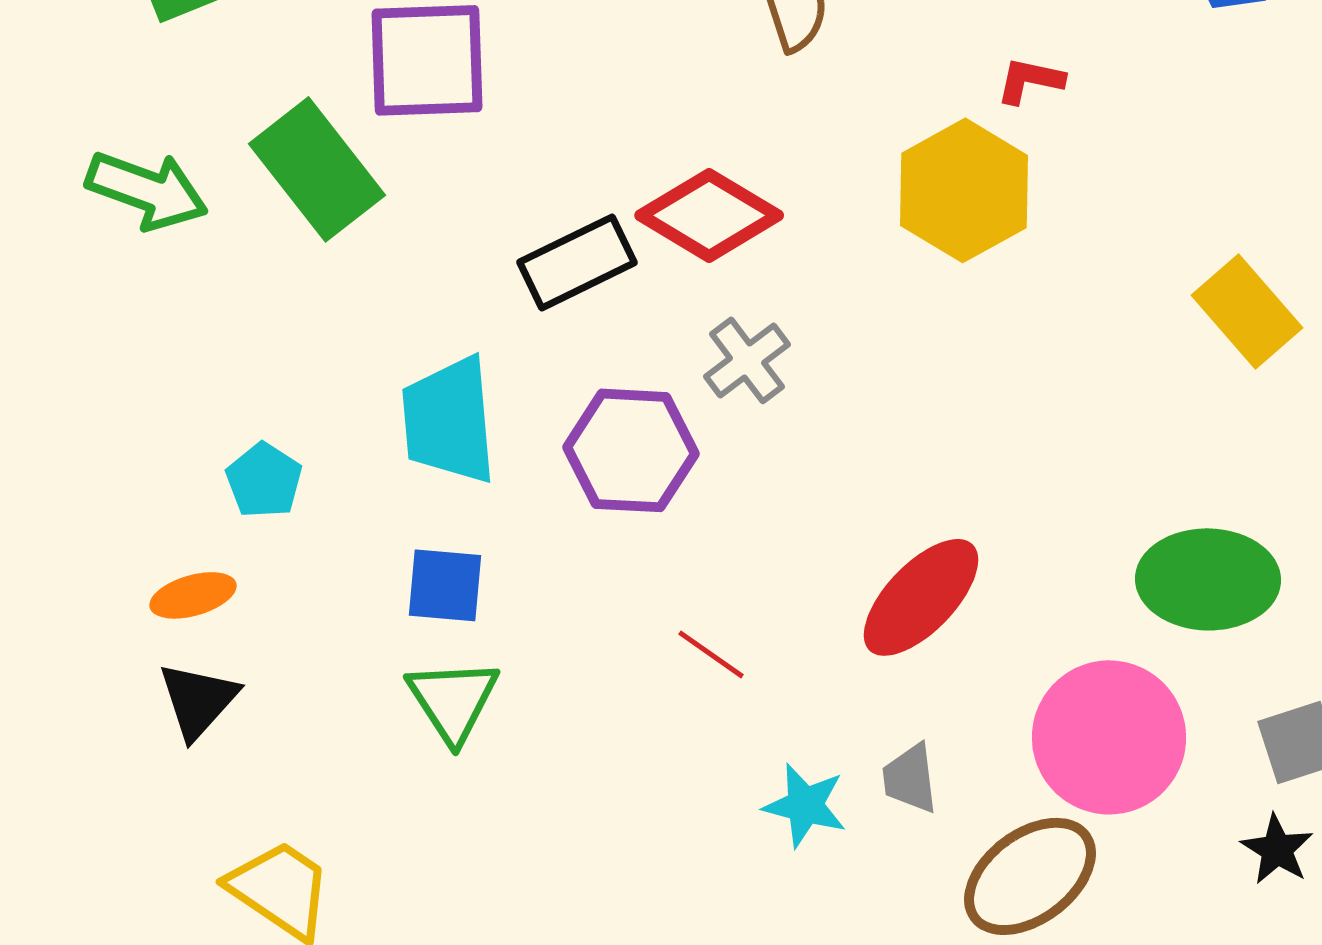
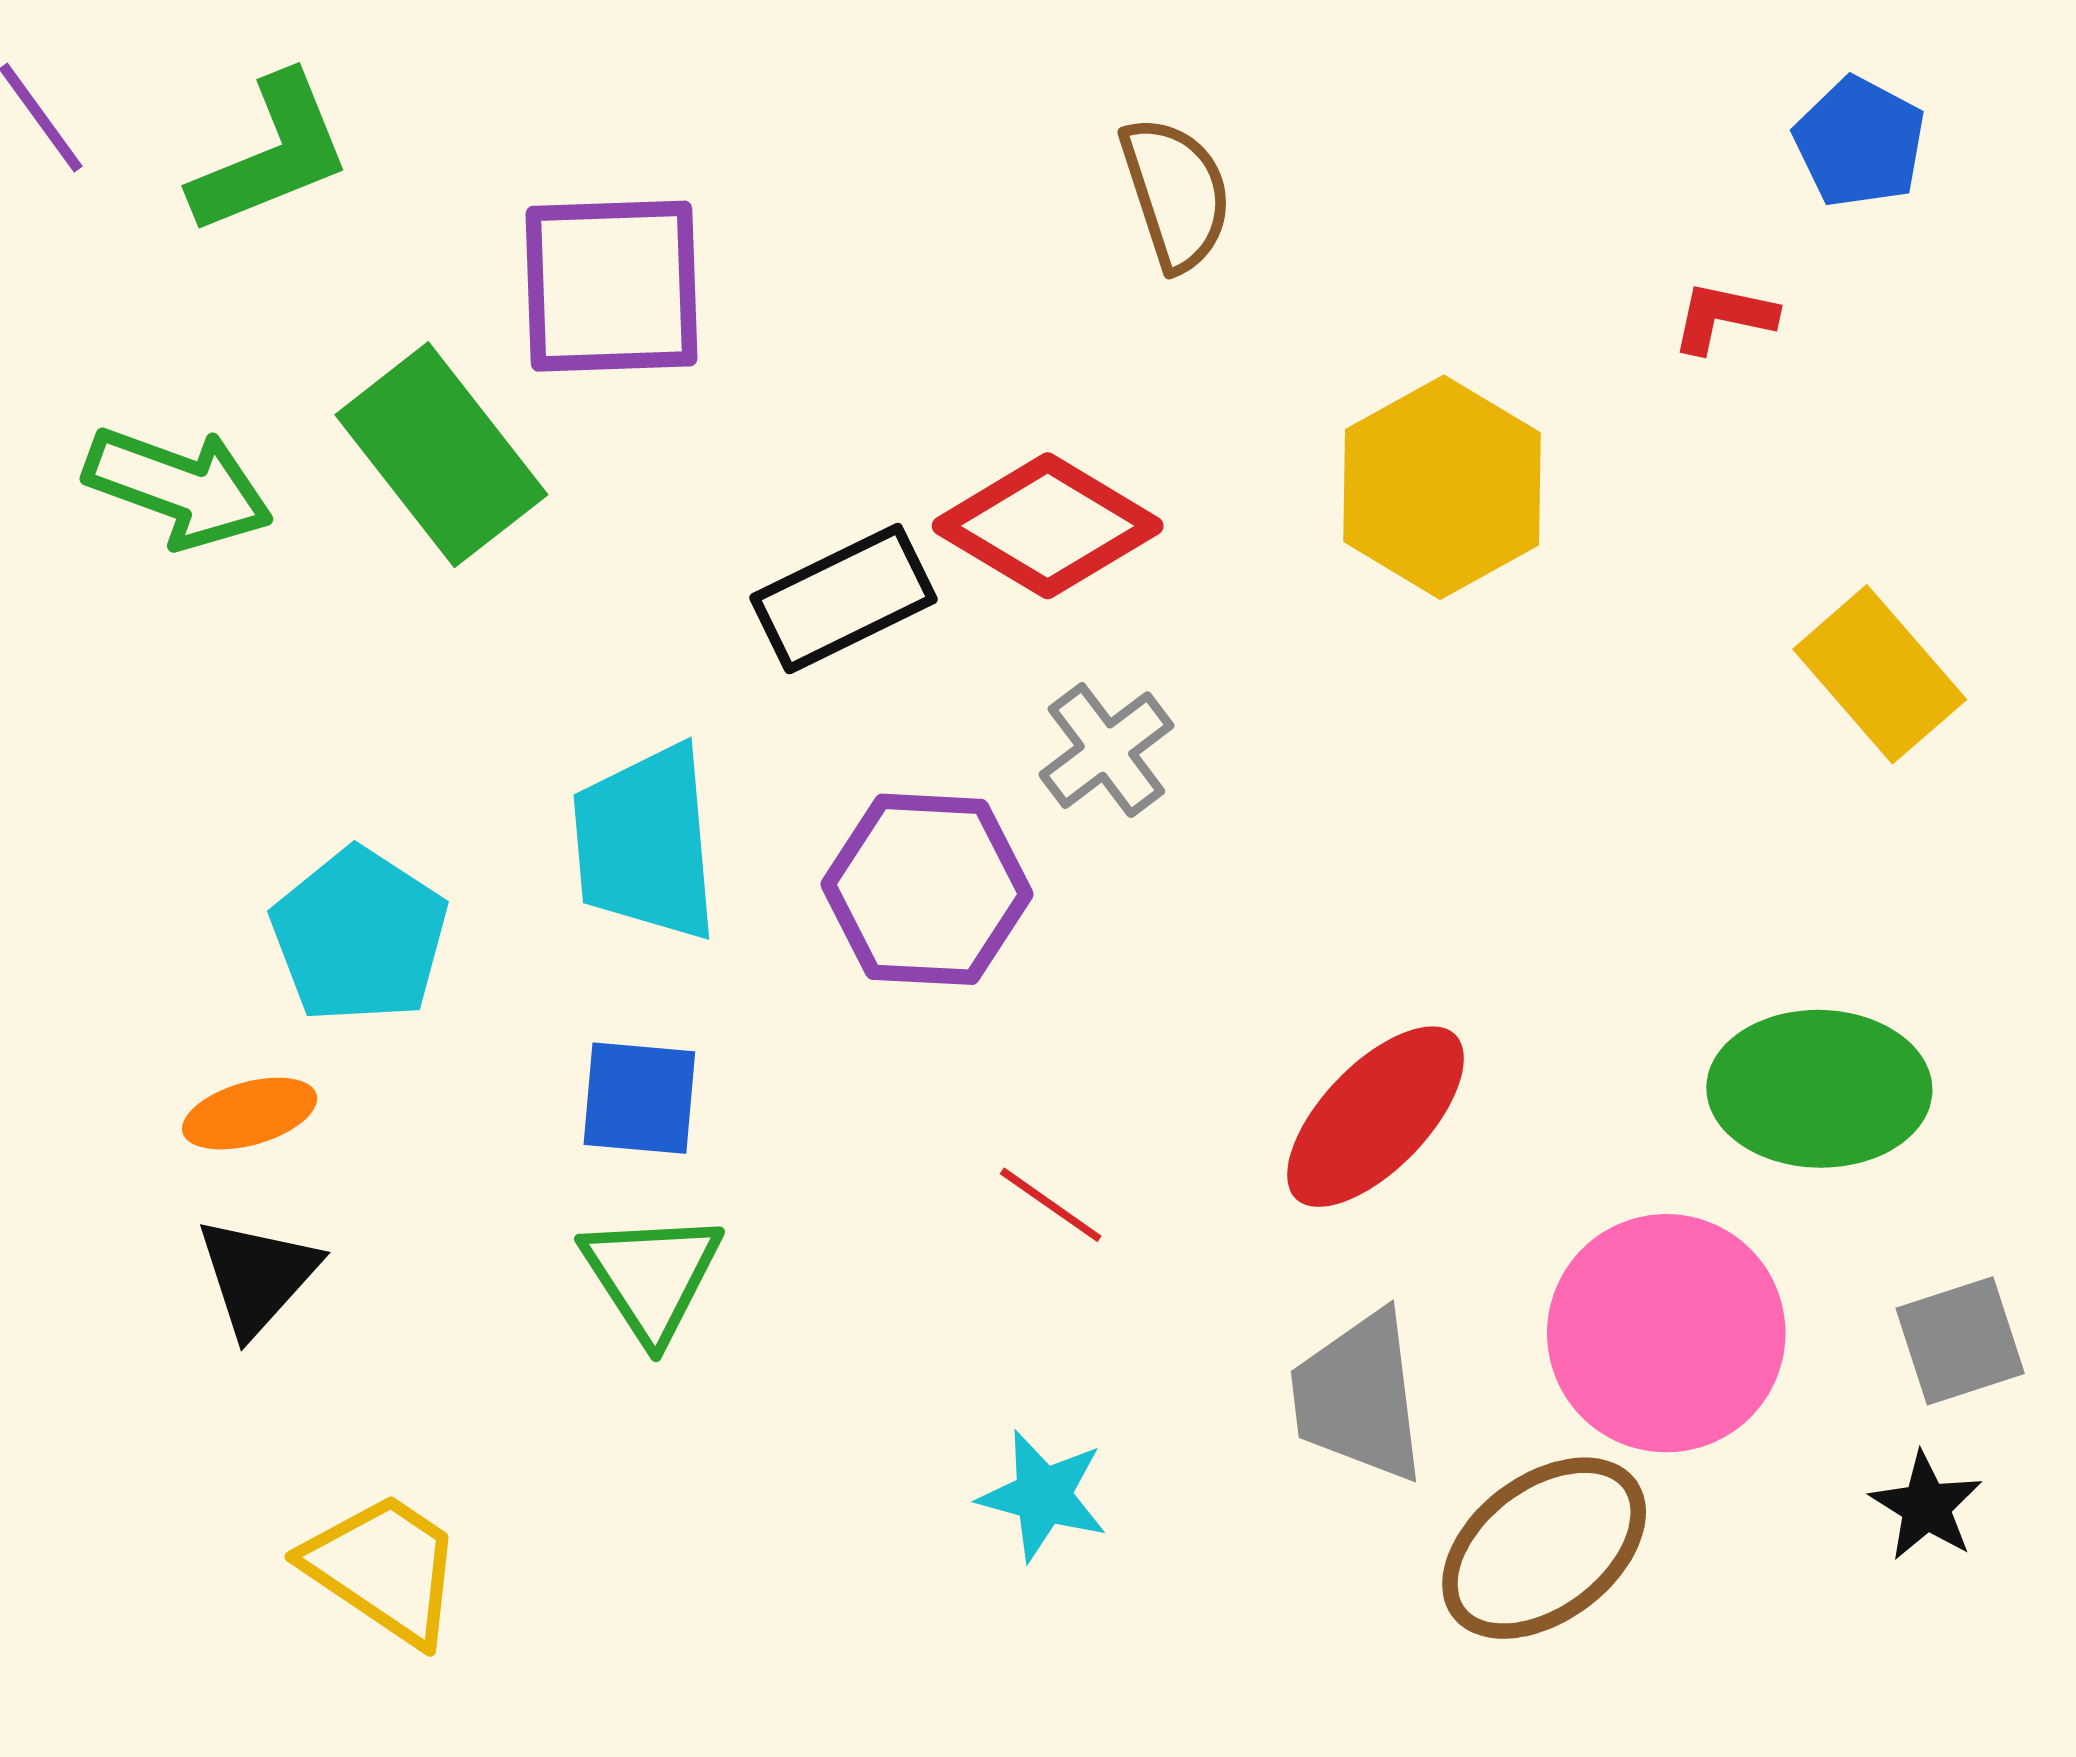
red L-shape: (1030, 80) -> (1723, 317), moved
cyan pentagon: (264, 480) -> (359, 936), size x1.5
gray trapezoid: (910, 778) -> (1358, 1397), size x1.6
cyan star: (805, 805) -> (1043, 1496), moved

